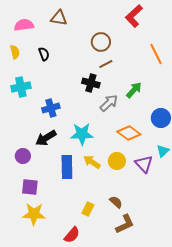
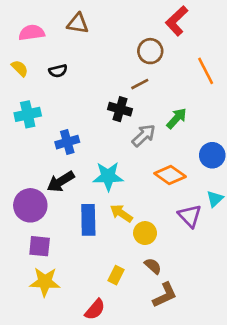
brown circle: (101, 42) -> (150, 51), moved
yellow semicircle: (15, 52) -> (20, 68), turned -32
black semicircle: (44, 54) -> (58, 71), turned 96
purple circle: (23, 156) -> (30, 205), size x1.6
yellow circle: (117, 161) -> (145, 233), moved

